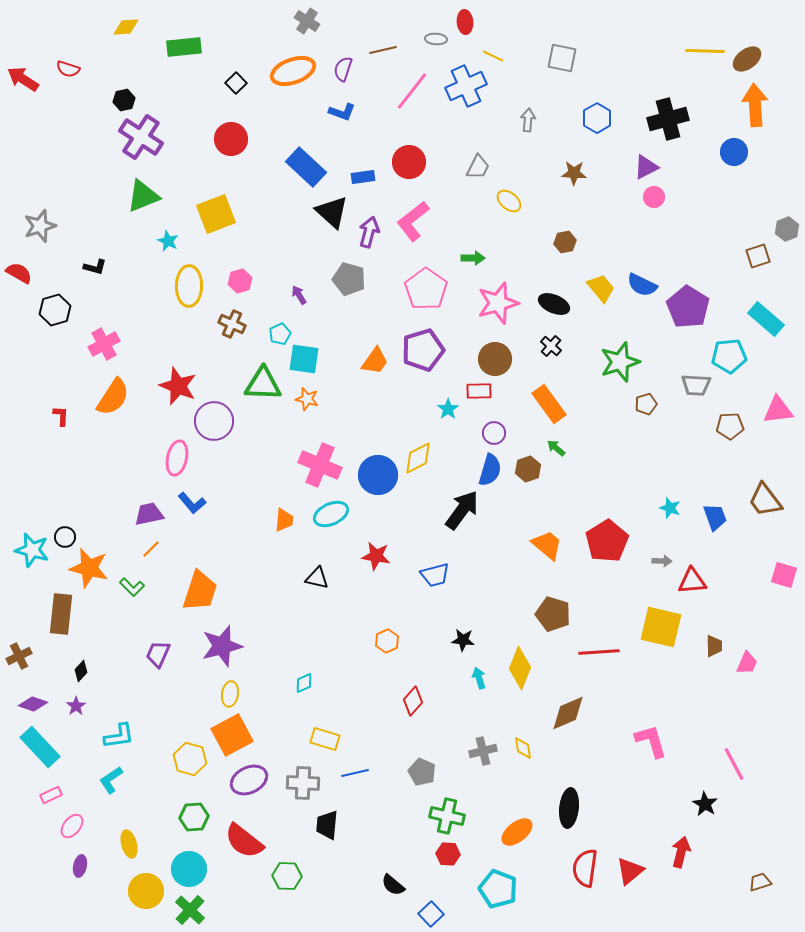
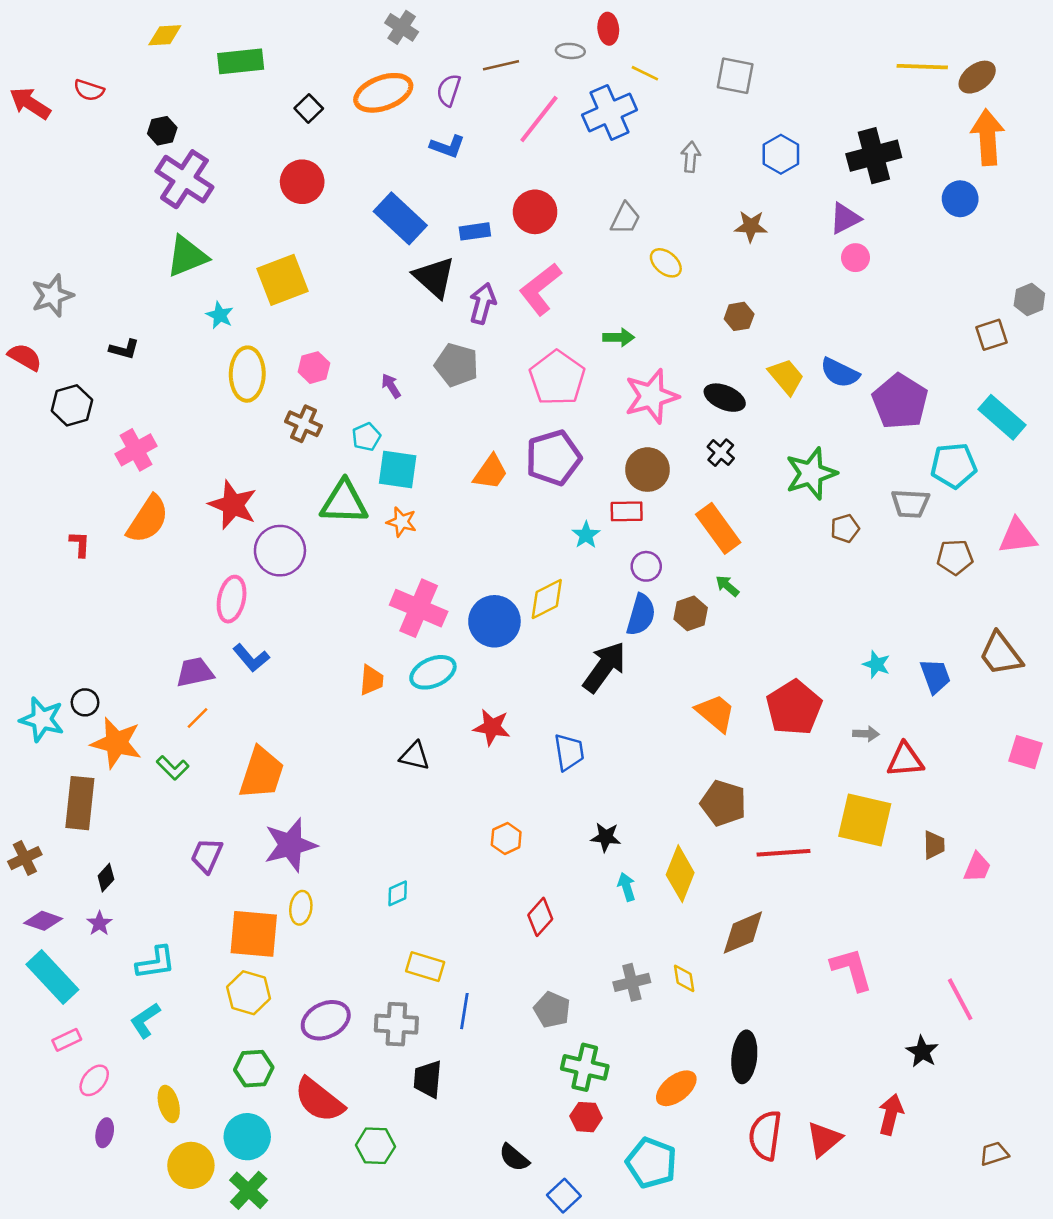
blue trapezoid: (435, 575) -> (569, 752), turned -84
orange square: (232, 735) -> (254, 934), moved, turned 33
blue line: (355, 773) -> (464, 1011), turned -68

